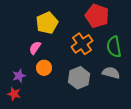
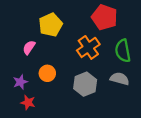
pink semicircle: (35, 48) -> (29, 47), moved
red star: (14, 94) -> (28, 102), moved

